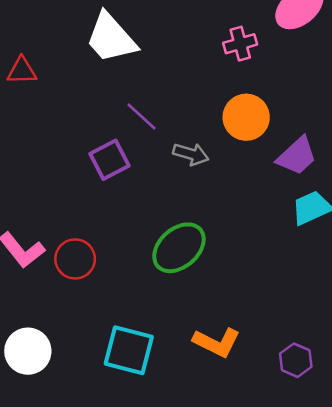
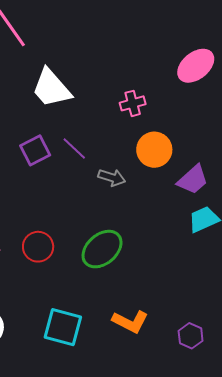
pink cross: (240, 44) -> (133, 103), moved
purple square: (110, 160) -> (35, 150), moved
red circle: (75, 259) -> (38, 247), moved

